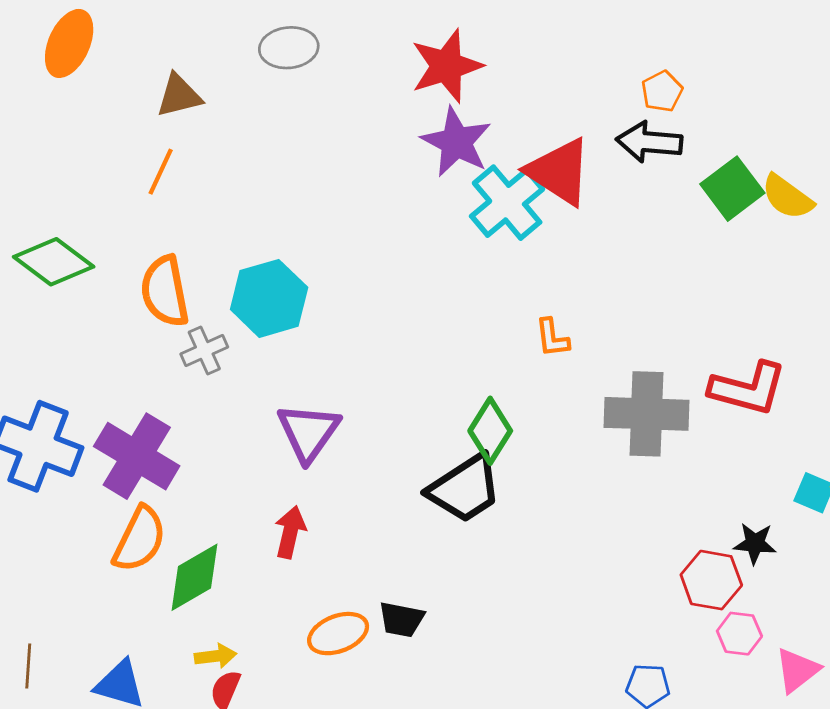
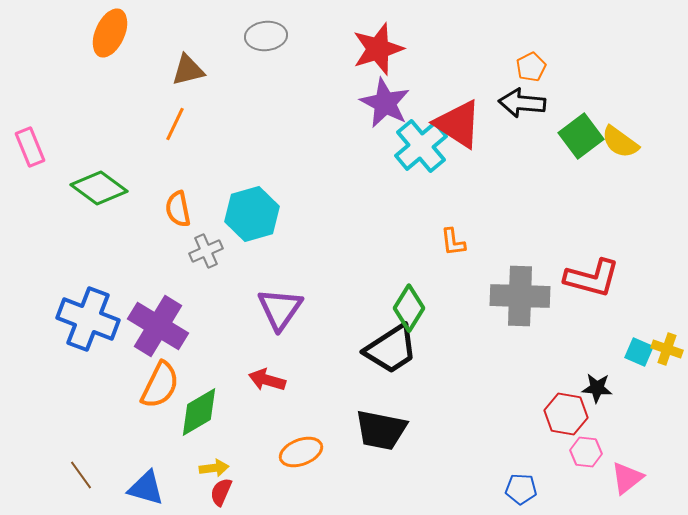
orange semicircle: (165, 291) -> (178, 209), size x0.7
red arrow: (290, 532) -> (267, 380), turned -87
black trapezoid: (401, 619) -> (381, 430), moved, size x1.6
brown line: (28, 666) -> (81, 475), turned -40

